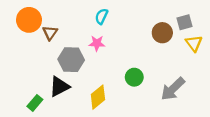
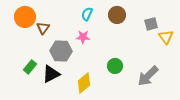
gray square: (185, 22) -> (151, 24), moved
brown circle: (162, 33) -> (117, 15), moved
green rectangle: (35, 103) -> (30, 67), moved

